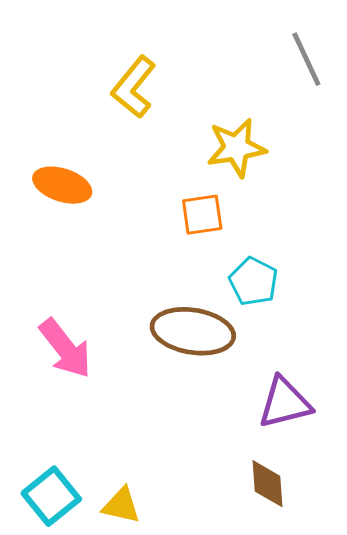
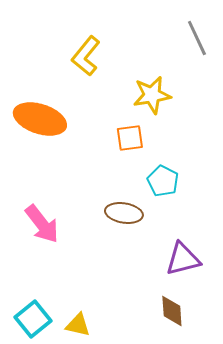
orange ellipse: (62, 185) -> (40, 119), size x1.4
brown ellipse: (193, 331) -> (124, 213), size x0.7

